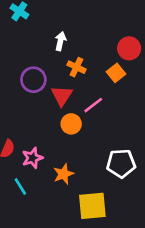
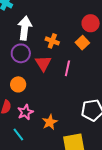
white arrow: (60, 41) -> (25, 28), moved, size x1.6
pink line: (93, 105) -> (67, 68), turned -35
orange circle: (71, 124) -> (18, 84), moved

